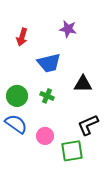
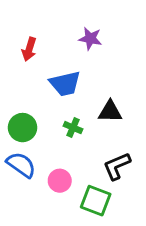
green cross: (47, 96) -> (73, 128), moved
green square: (72, 151) -> (96, 201), turned 30

